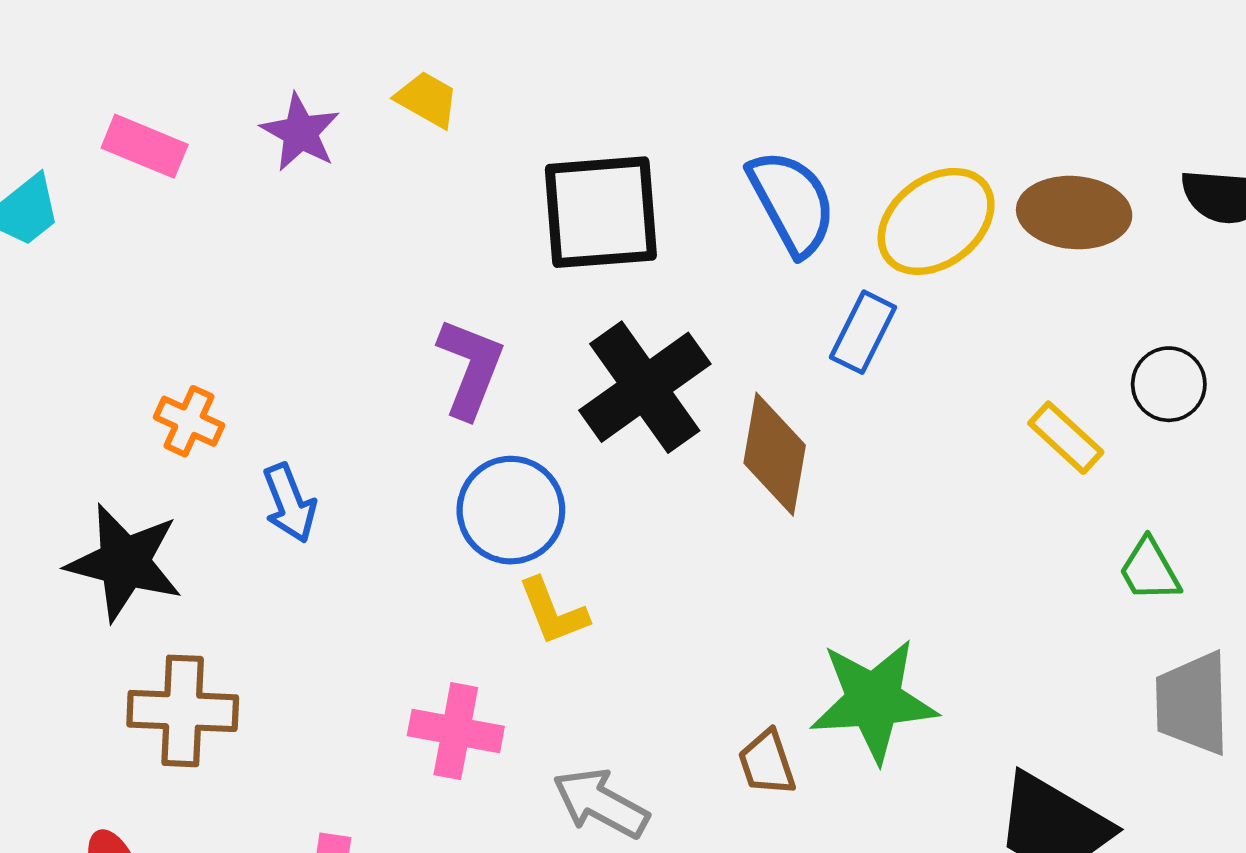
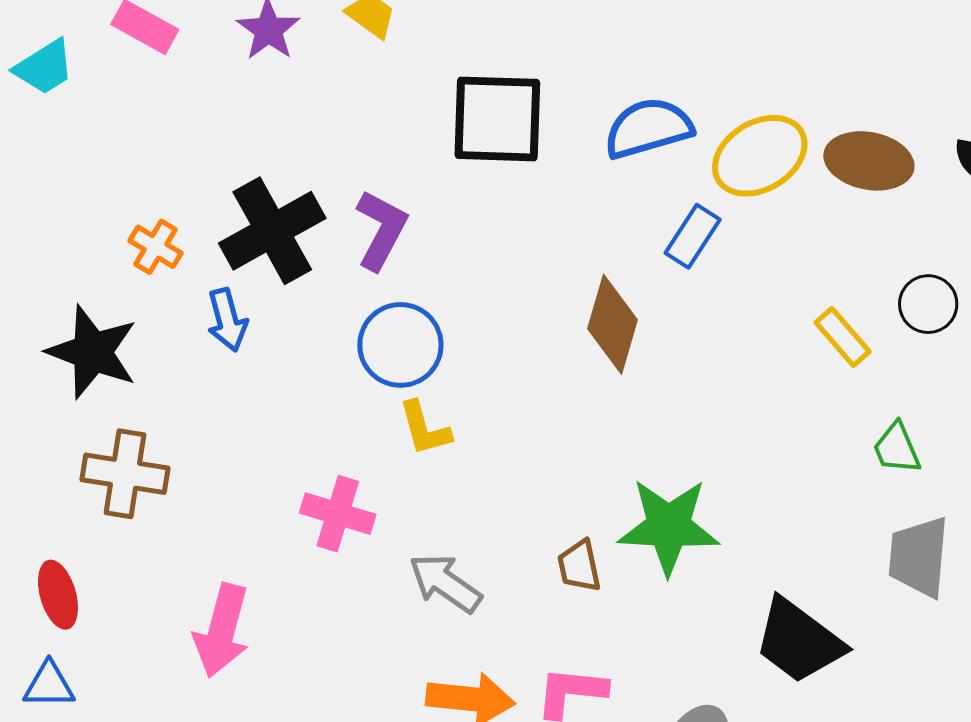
blue semicircle: (792, 202) -> (648, 128), turned -84
black cross: (645, 387) -> (272, 231), moved

